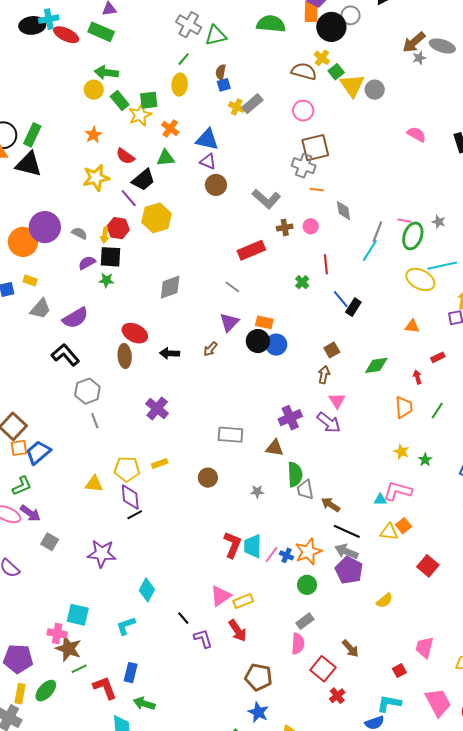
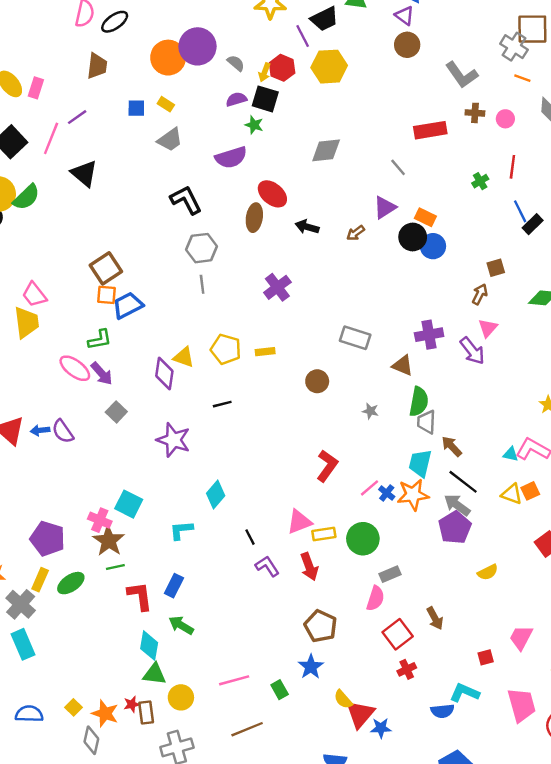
purple semicircle: (75, 318) -> (231, 157), moved
purple diamond: (130, 497) -> (164, 374), moved
cyan trapezoid: (253, 546) -> (420, 463), moved
green circle: (307, 585) -> (363, 539), moved, size x1.4
purple L-shape: (203, 639) -> (267, 566), turned -30

